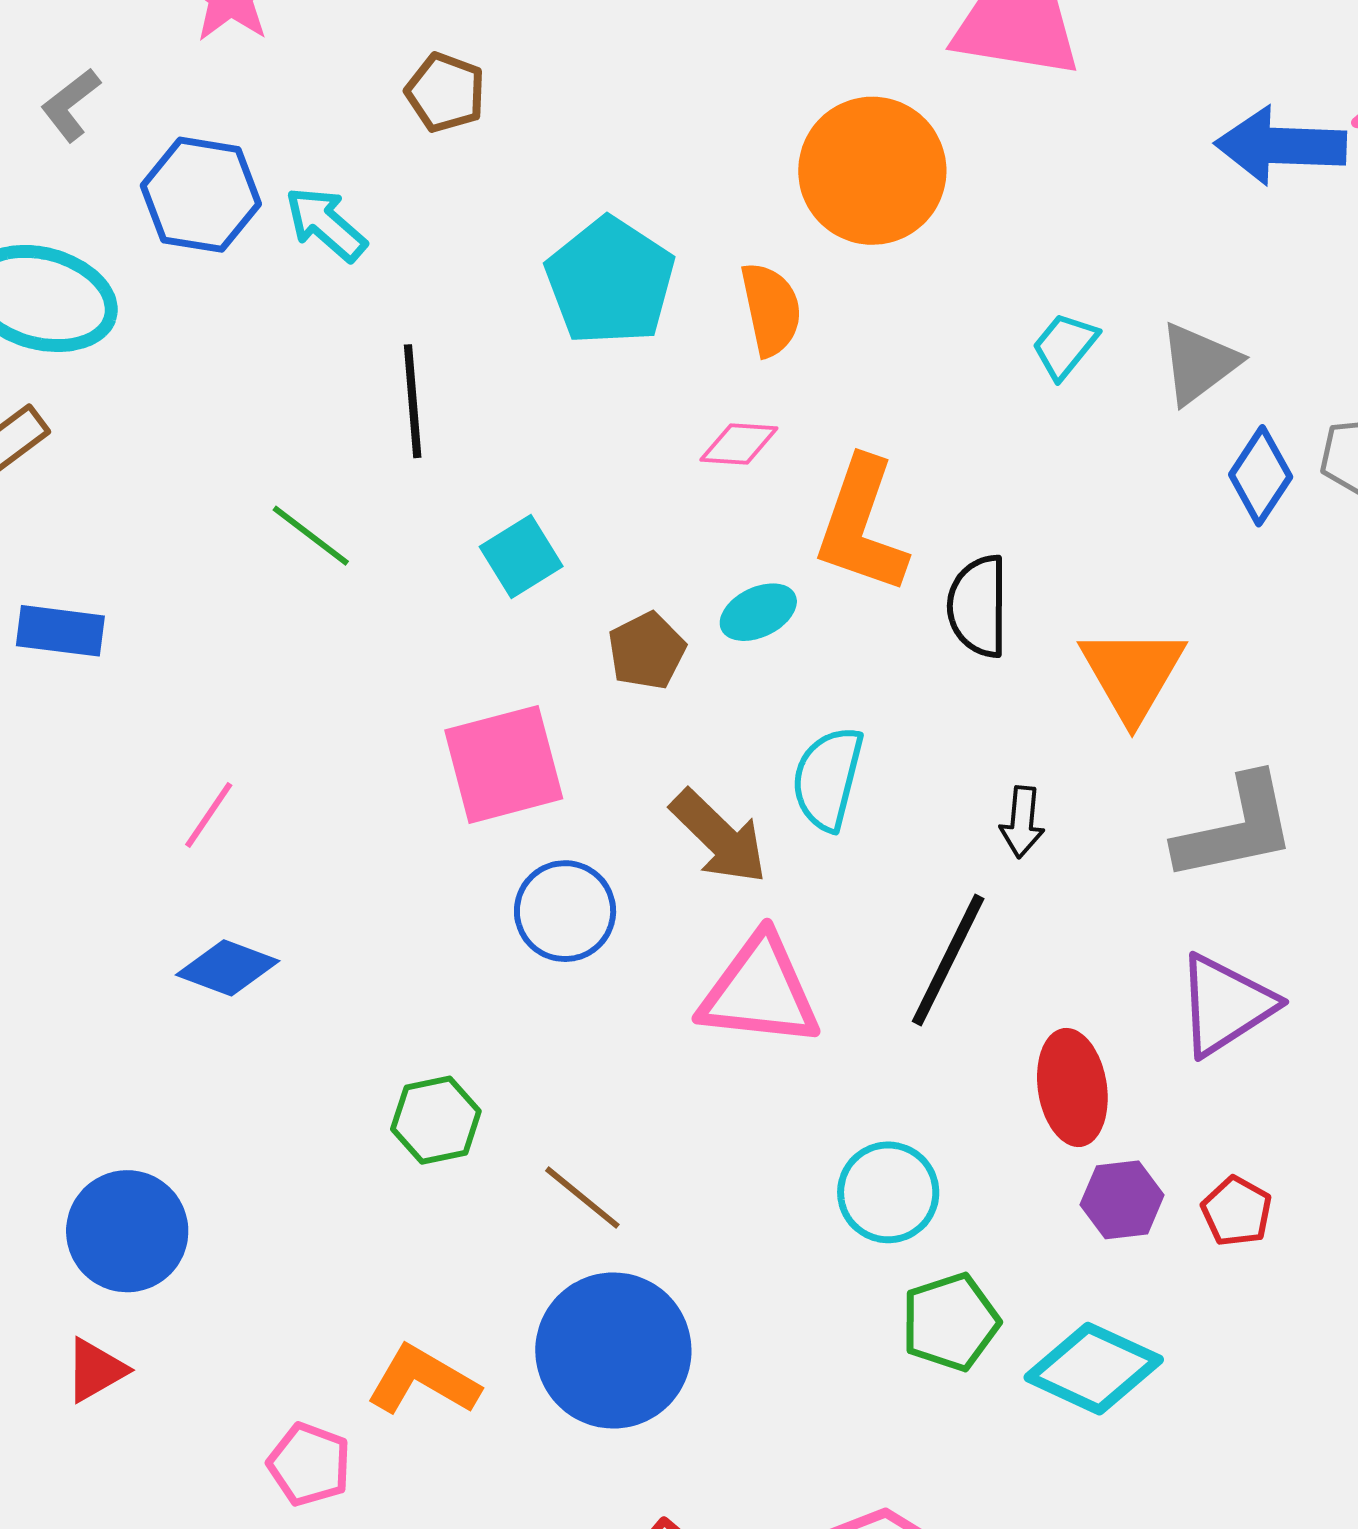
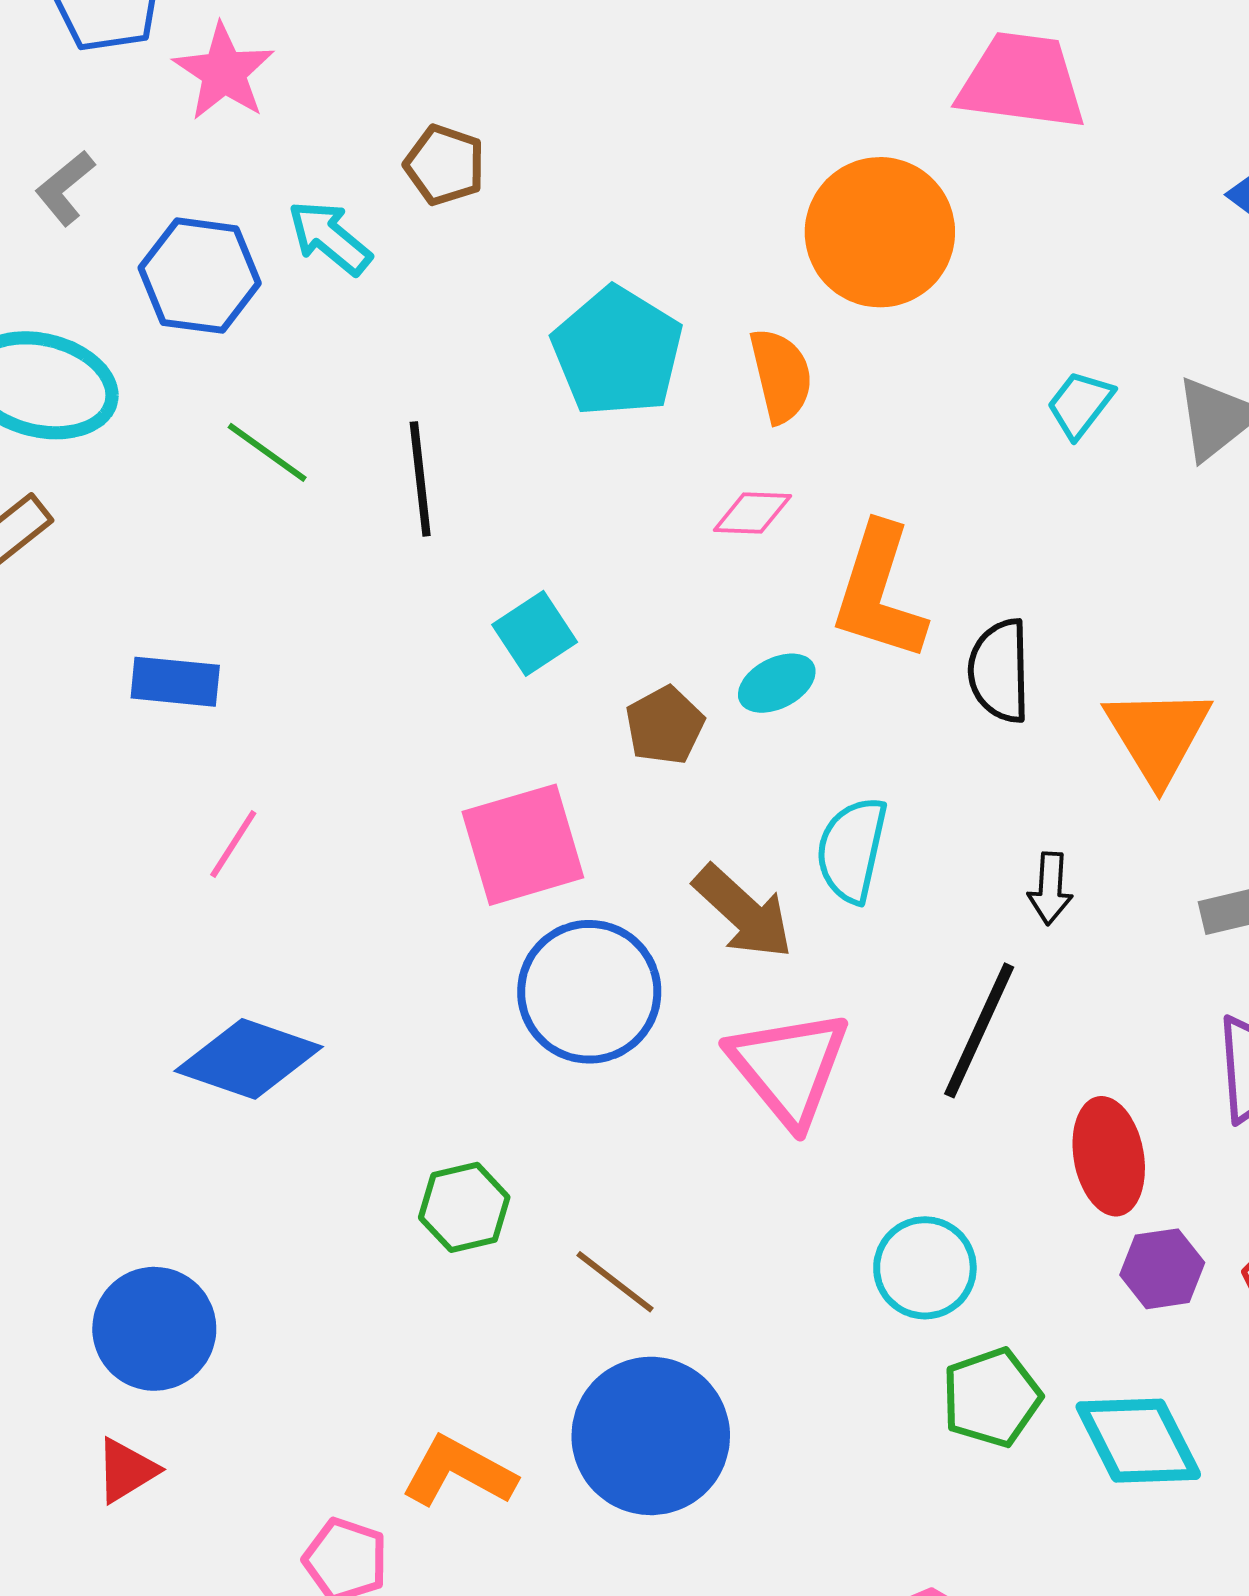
cyan arrow: (326, 224) -> (330, 238), moved
green line: (311, 536) -> (267, 452), moved
blue rectangle: (60, 631) -> (175, 682), moved
pink line: (209, 815) -> (233, 844), moved
blue circle: (565, 911) -> (589, 992), size x1.4
blue diamond: (228, 968) -> (249, 1059), size x1.4
pink triangle: (760, 991) -> (789, 1068), turned 46
cyan diamond: (1094, 1369) -> (1138, 1441), turned 40

